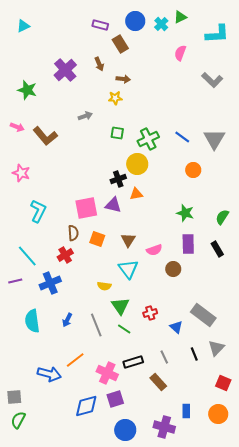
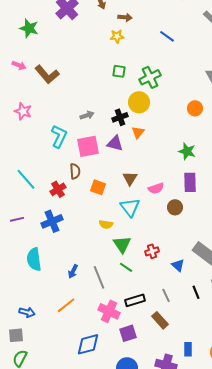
gray arrow: (85, 116) -> (87, 115), moved
blue line: (182, 137) -> (167, 36), moved
orange triangle: (136, 194) -> (138, 132), turned -40
cyan L-shape: (38, 211) -> (59, 136), moved
orange square: (97, 239) -> (98, 187), moved
red cross: (65, 255) -> (58, 189), moved
cyan line: (27, 256) -> (26, 179), moved
blue arrow: (67, 320) -> (73, 271), moved
gray line: (96, 325) -> (99, 277), moved
orange line: (75, 360) -> (66, 305), moved
blue arrow: (49, 374) -> (27, 312), moved, size x0.7
purple square: (115, 399) -> (128, 333), moved

